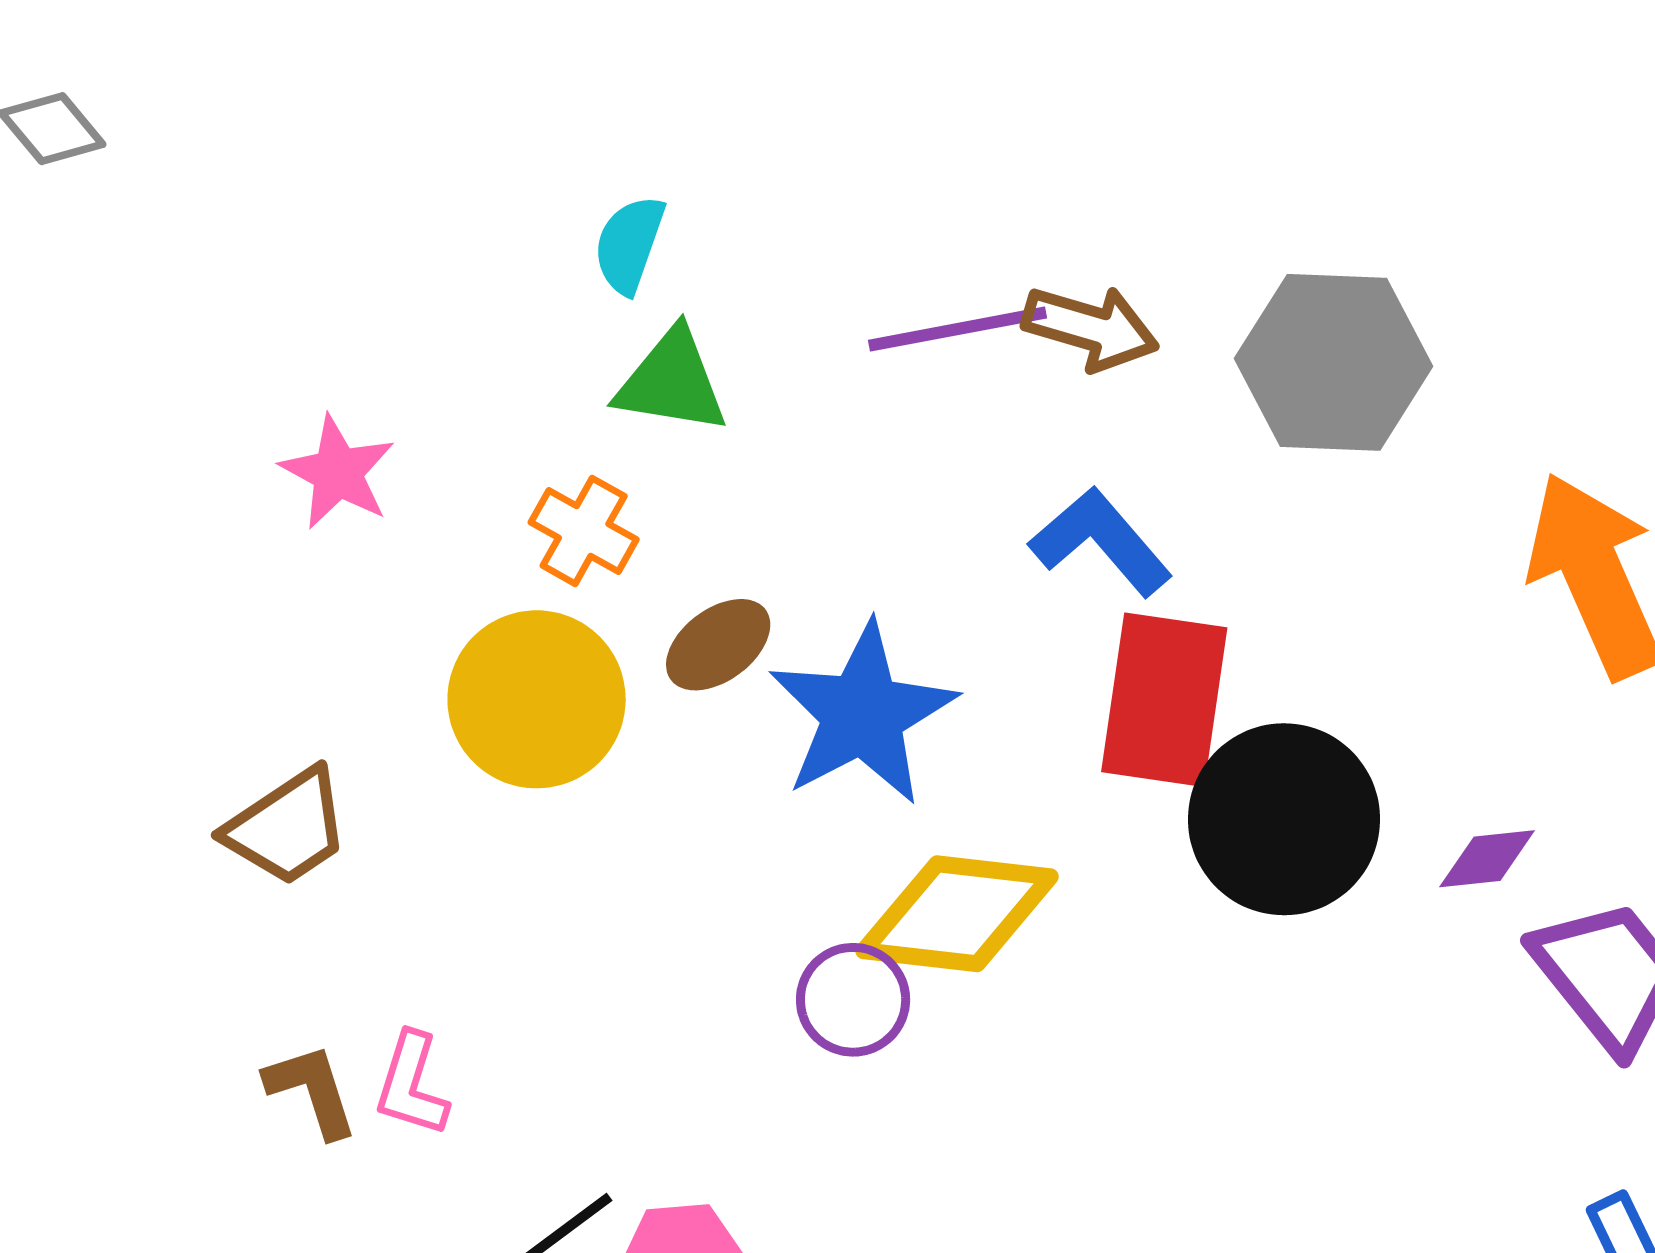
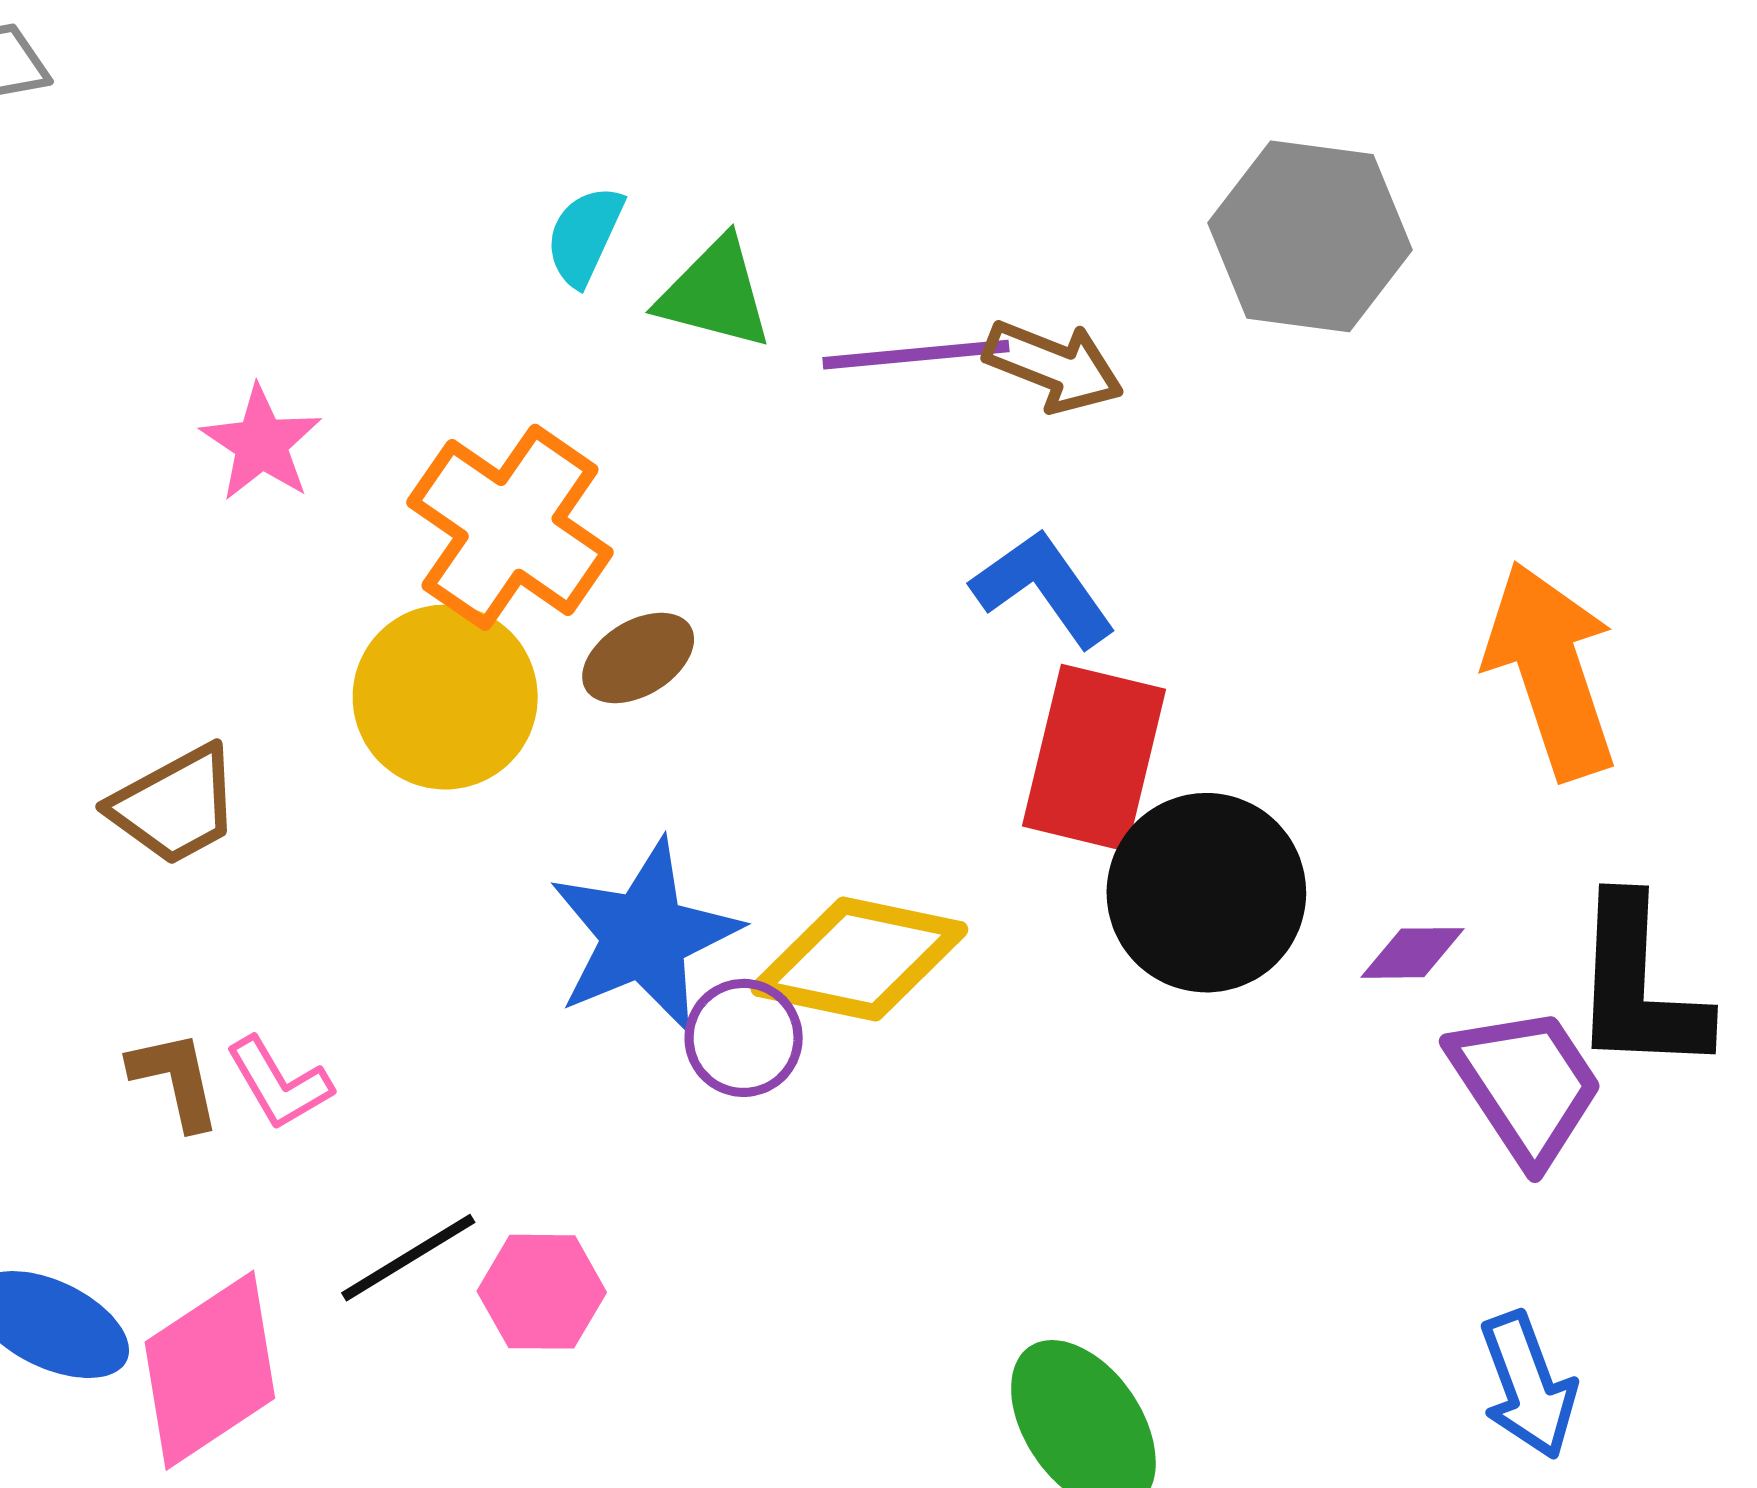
gray hexagon: (1334, 362) -> (1310, 236), moved
green triangle: (672, 382) -> (715, 294), moved
orange cross: (584, 531) -> (510, 527), size x1.8
blue star: (863, 714) -> (644, 936), moved
pink L-shape: (412, 1085) -> (279, 1083), turned -53

